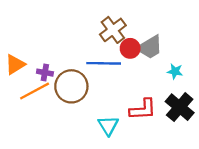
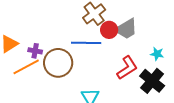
cyan star: (175, 71) -> (157, 54), moved
red L-shape: (143, 109) -> (127, 68), moved, turned -30

